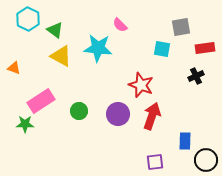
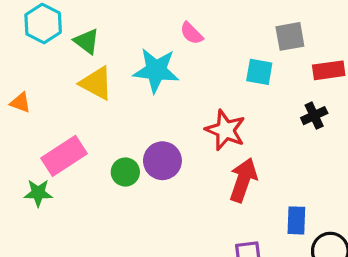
purple circle: (118, 114) -> (162, 161), moved

